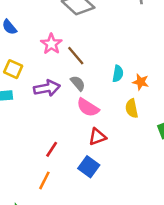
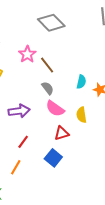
purple arrow: (47, 88) -> (19, 111), moved
yellow semicircle: (132, 108) -> (81, 115), moved

